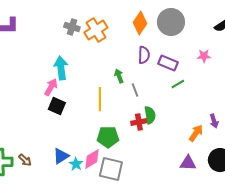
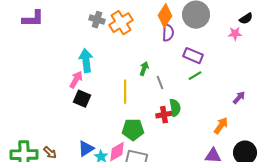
purple semicircle: (144, 55) -> (168, 33), moved
pink star: (204, 56) -> (235, 34), moved
green arrow: (119, 76) -> (144, 69), turned 40
green line: (178, 84) -> (195, 76), moved
purple arrow: (214, 121) -> (239, 98), moved, turned -120

